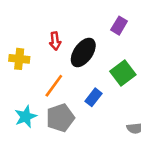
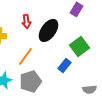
blue rectangle: (93, 97) -> (64, 65), moved

